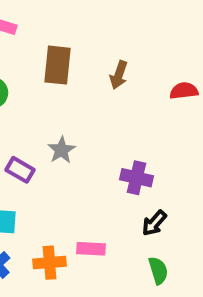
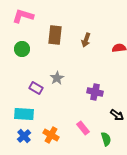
black arrow: (154, 223) -> (117, 115), moved, turned -96
pink rectangle: (91, 249) -> (83, 128), moved, turned 48
orange cross: (50, 263) -> (51, 135), turned 35

